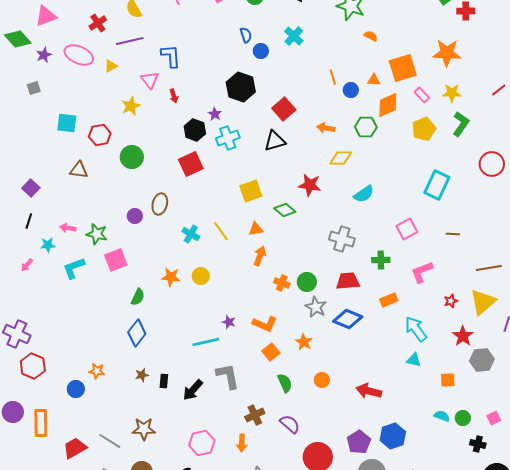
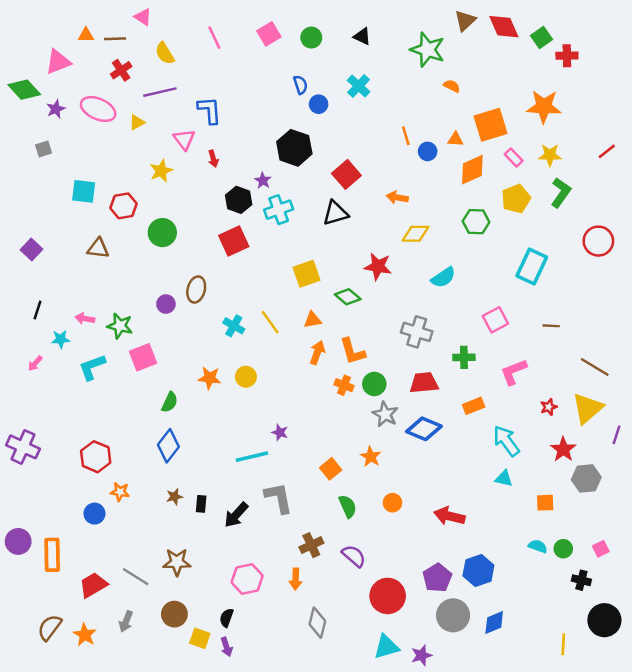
green hexagon: (366, 127) -> (476, 222), moved
purple square: (31, 188) -> (31, 250), moved
brown line: (489, 268) -> (595, 367), turned 40
orange L-shape: (265, 324) -> (352, 351), moved, turned 50
red hexagon: (33, 366) -> (96, 457), moved

